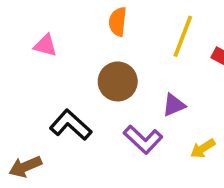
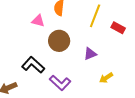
pink triangle: (45, 45) -> (38, 21), moved
purple L-shape: (143, 139) -> (60, 83), moved

